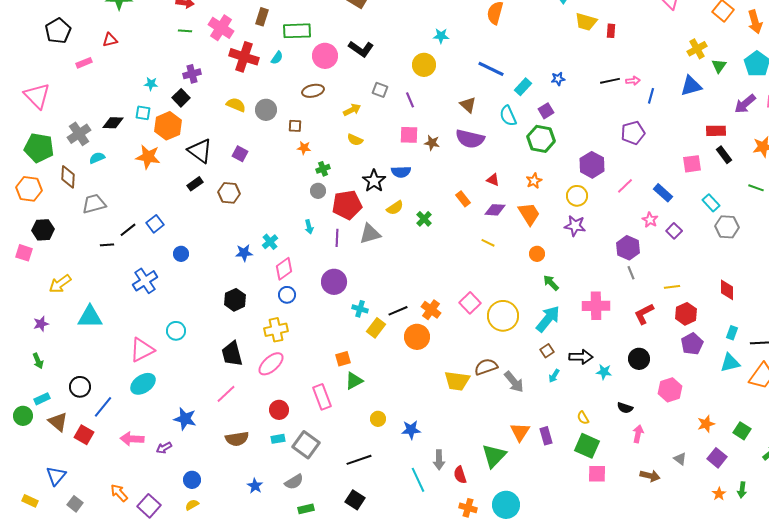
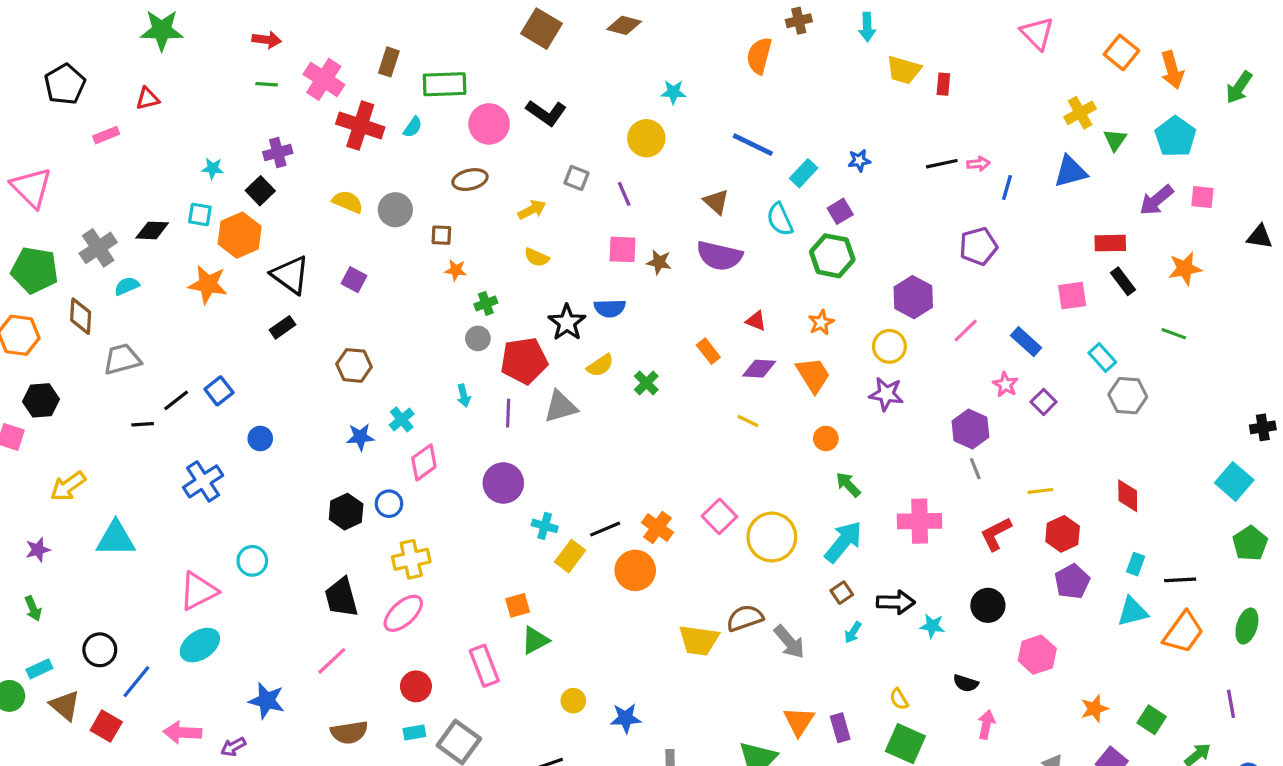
brown hexagon: (229, 193) -> (354, 365), moved
blue circle: (287, 295) -> (389, 504), moved

